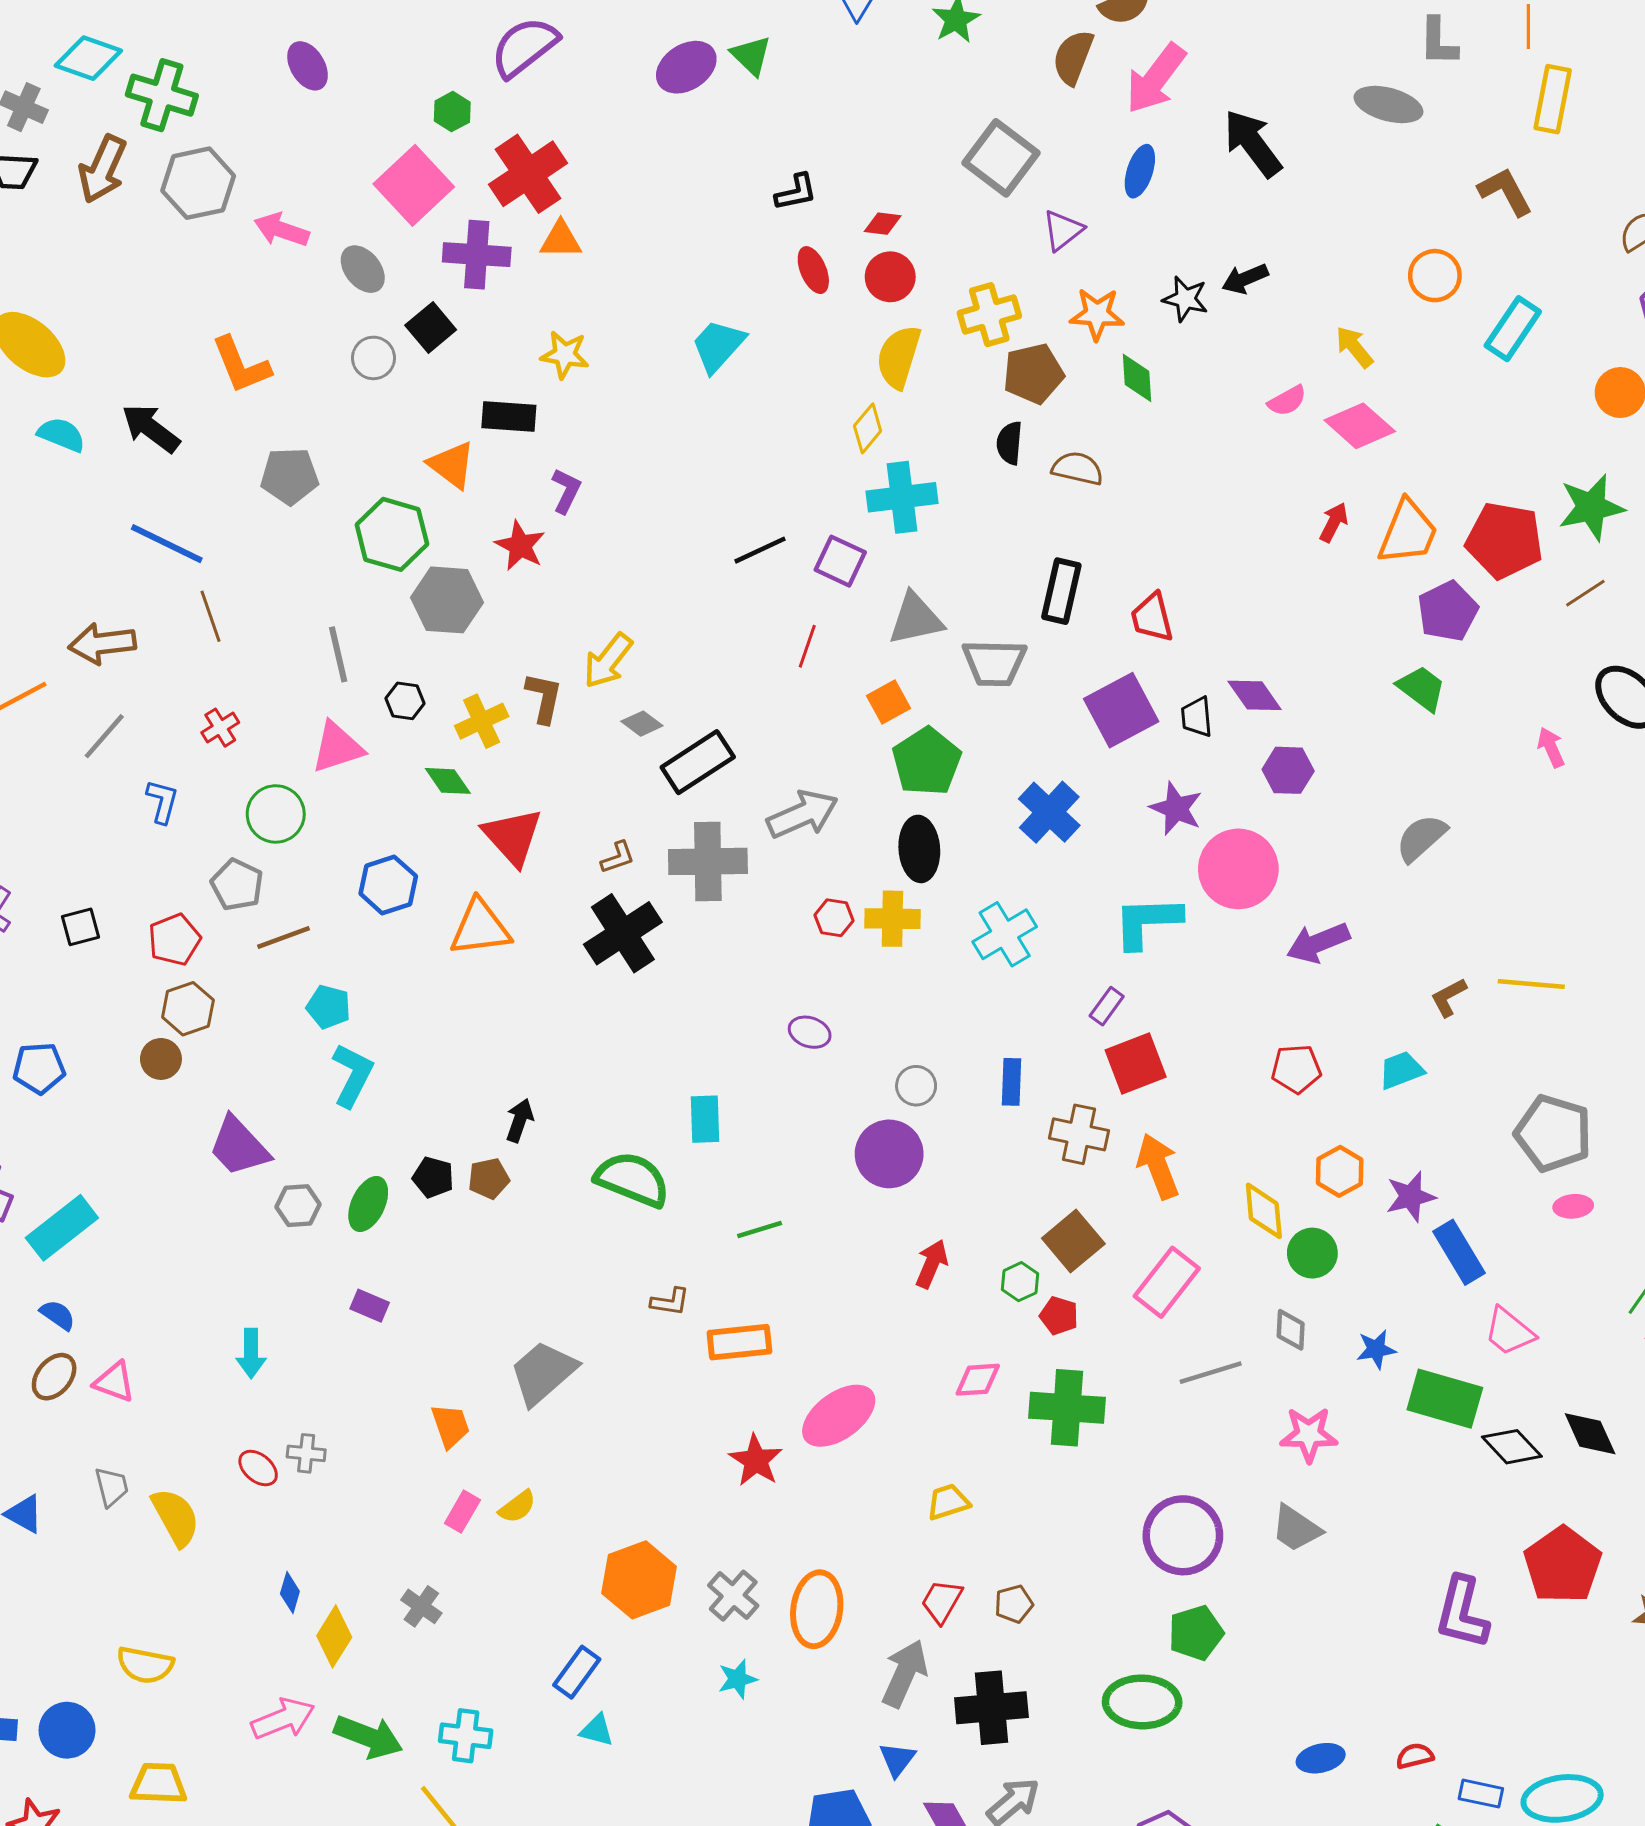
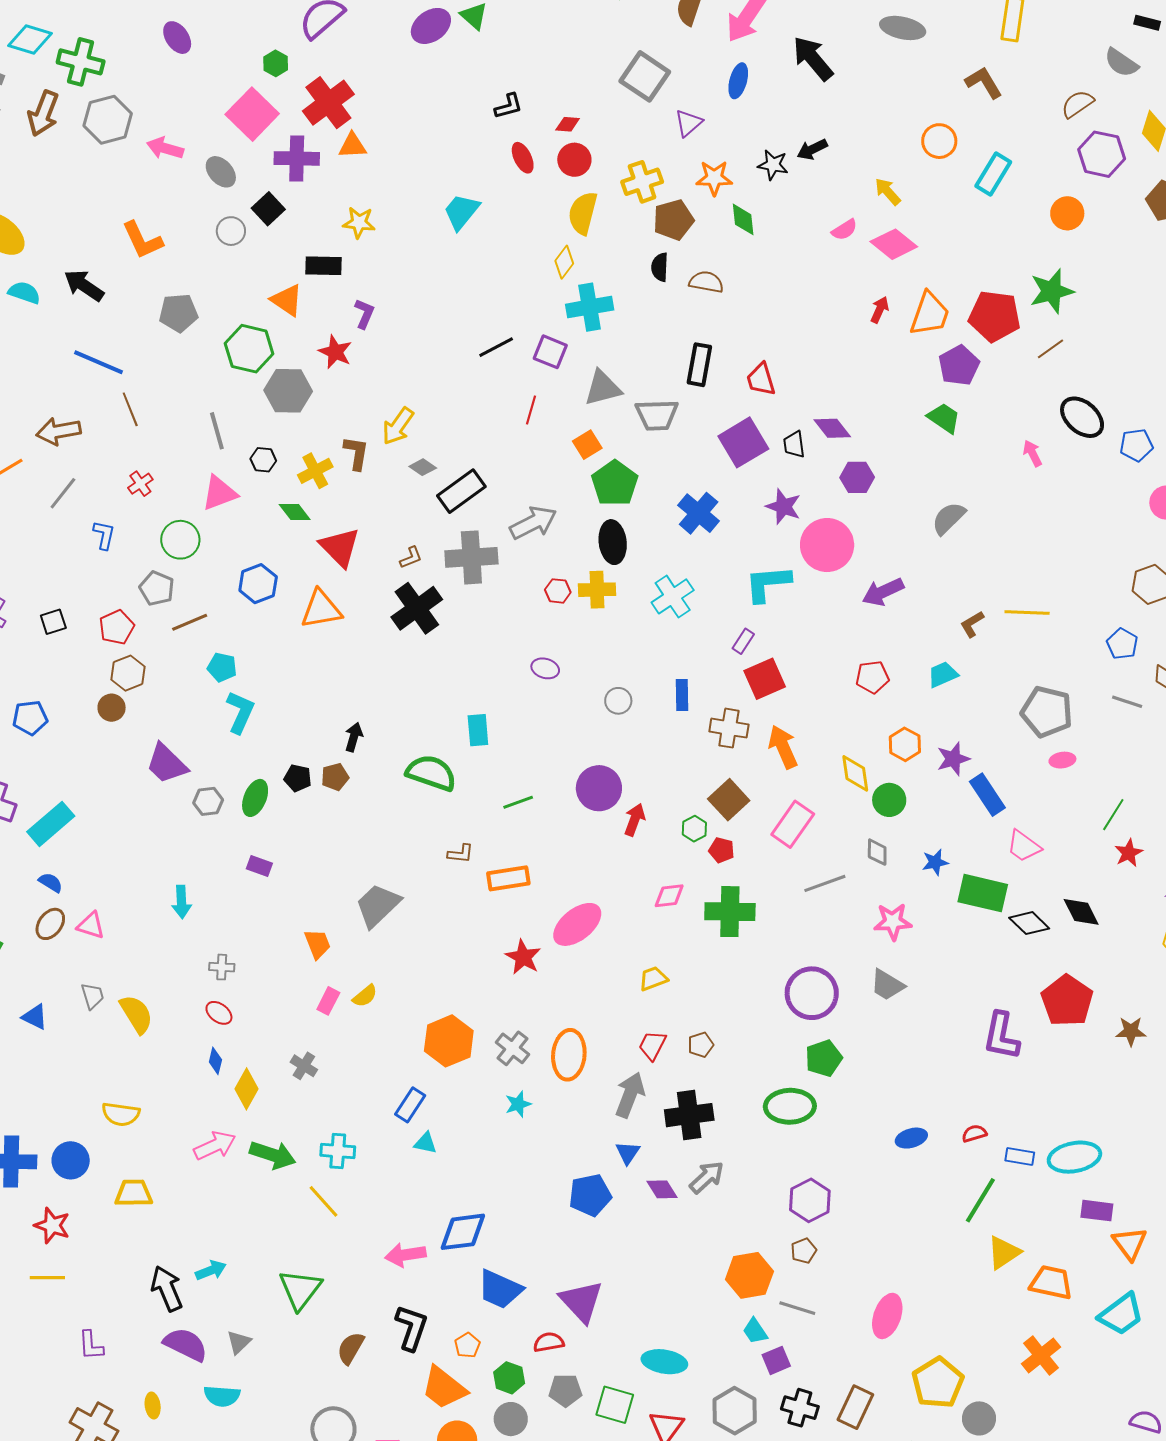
purple circle: (889, 1154) -> (599, 788), moved
red ellipse: (258, 1468) -> (219, 1013), moved

